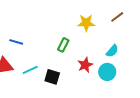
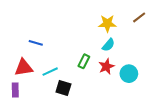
green rectangle: (63, 45) -> (84, 61), moved
cyan semicircle: (112, 51) -> (108, 45), moved
black square: (52, 77) -> (63, 88), moved

